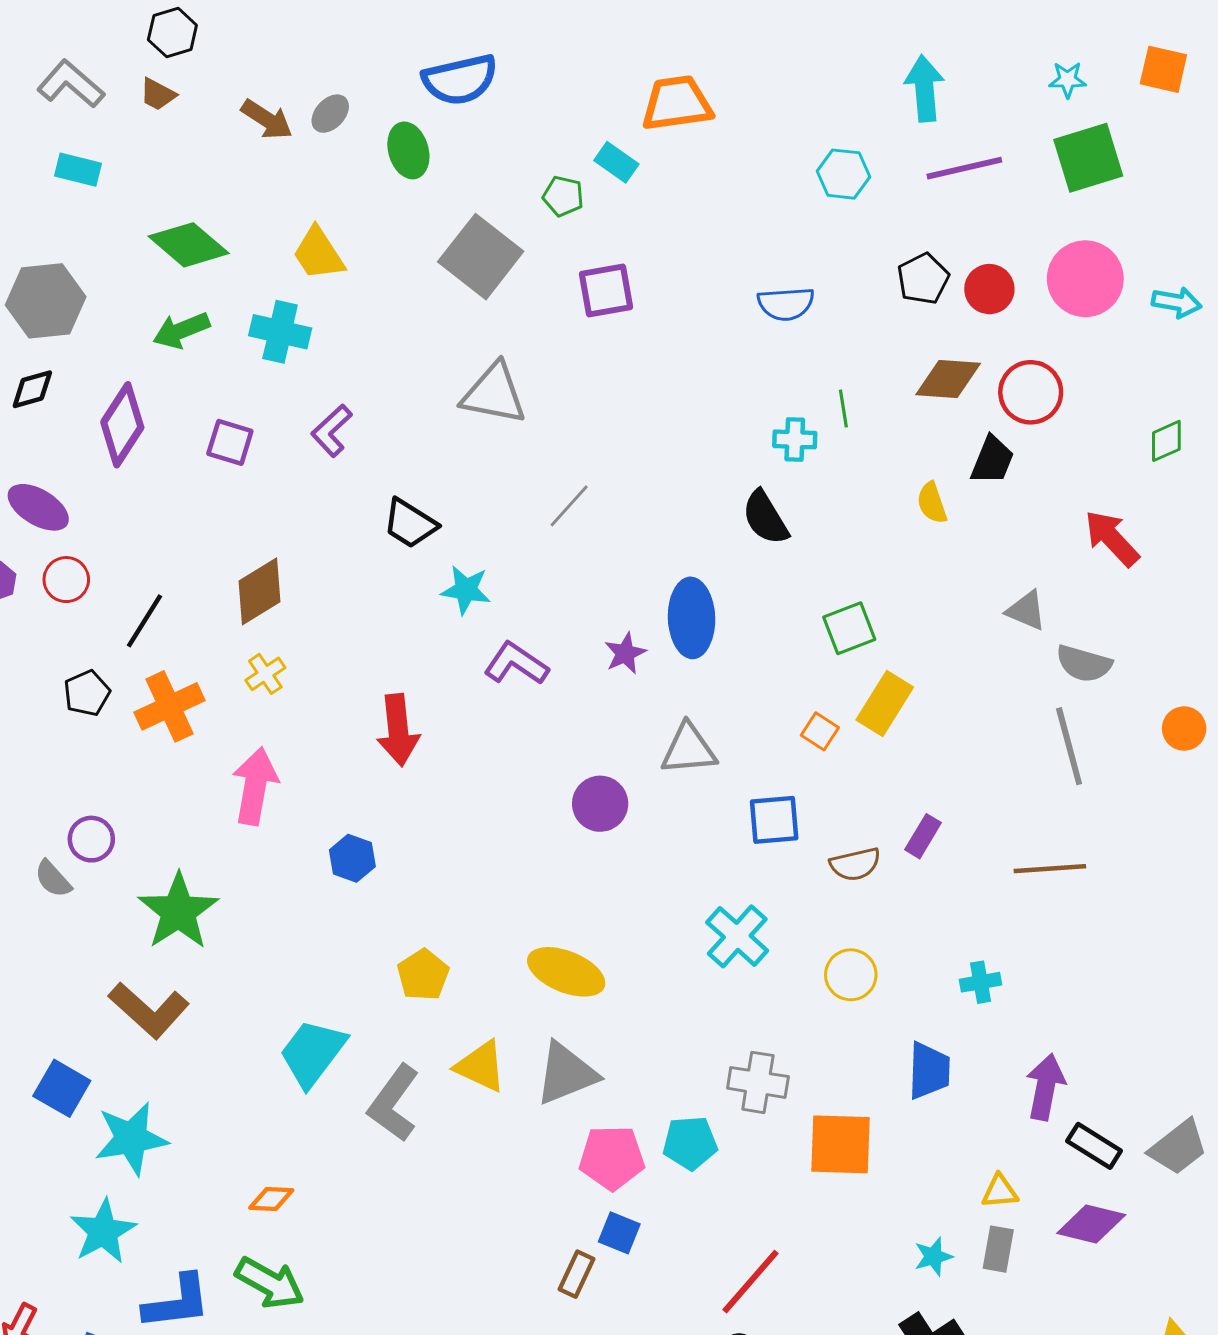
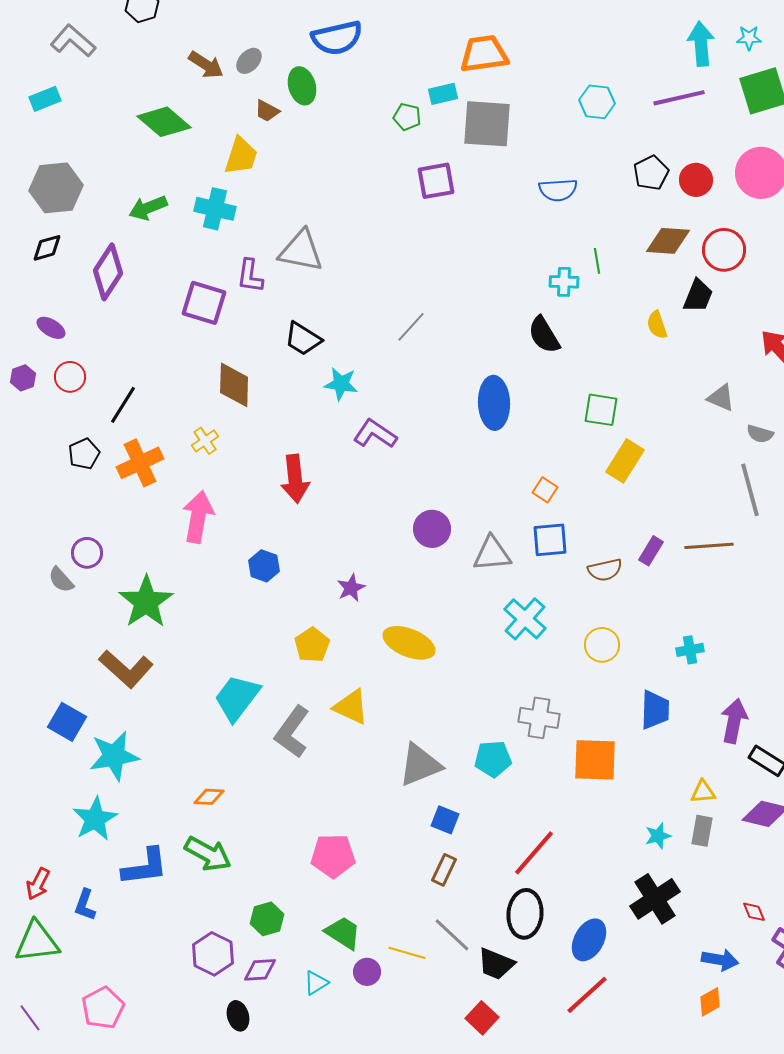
cyan arrow: (925, 88) -> (701, 44), moved
brown trapezoid: (158, 94) -> (267, 111), moved
cyan rectangle: (616, 162) -> (443, 94), turned -48
cyan rectangle: (78, 170) -> (45, 99), moved, turned -36
green diamond: (189, 245) -> (164, 122), moved
yellow trapezoid: (318, 254) -> (241, 156), turned -129
gray square: (481, 257) -> (487, 124), moved, turned -34
gray triangle: (494, 394) -> (301, 251), moved
purple L-shape: (332, 431) -> (250, 276), turned -39
purple square: (230, 442) -> (204, 303), moved, size x1.4
purple ellipse: (38, 507) -> (51, 328), size x0.7
brown diamond: (259, 591) -> (234, 385), moved, turned -57
green square: (849, 628) -> (601, 410), turned 30
purple star: (625, 653) -> (351, 588), moved
gray semicircle: (1084, 664) -> (760, 434), size x0.7
orange square: (820, 731) -> (545, 490), moved
gray triangle: (689, 749) -> (492, 554), moved
brown line: (1050, 869) -> (709, 546), moved
gray triangle: (566, 1074) -> (420, 765), moved
pink pentagon: (612, 1158) -> (333, 856), moved
brown rectangle: (576, 1274) -> (444, 870), moved

